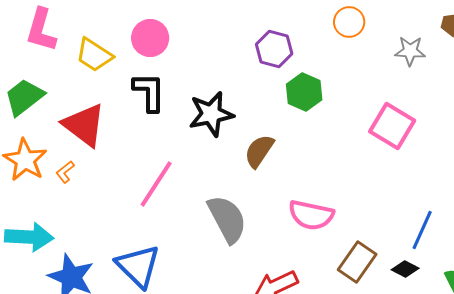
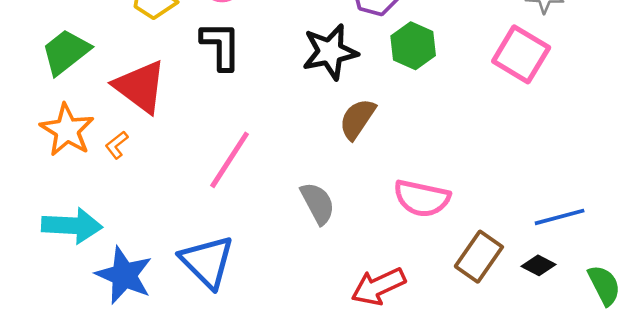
black star: (211, 114) -> (330, 52), moved
pink square: (392, 126) -> (521, 54), moved
gray semicircle: (227, 219) -> (318, 203), size x0.7
blue line: (422, 230) -> (560, 217), turned 51

